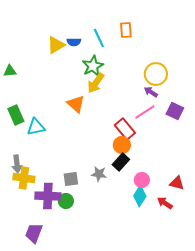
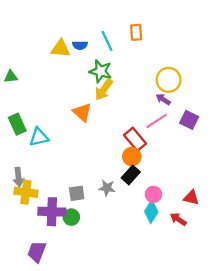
yellow triangle: (56, 45) -> (61, 49), turned 36
green star: (93, 66) -> (100, 71), turned -30

